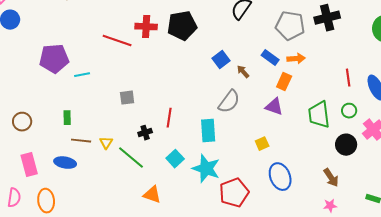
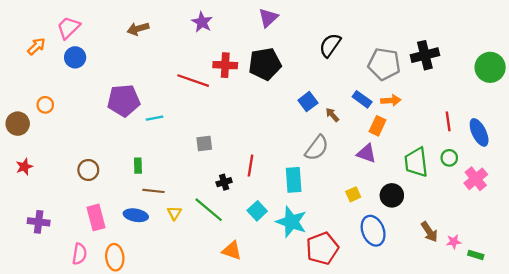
yellow triangle: (106, 143) -> (174, 213), moved
black circle: (346, 145) -> (392, 195), moved
pink star: (330, 206) -> (454, 242), moved

